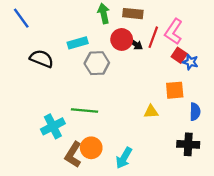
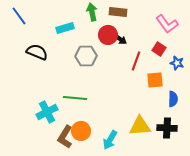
pink L-shape: (174, 32) -> (167, 24), moved, turned -70
red line: (153, 37) -> (136, 61), moved
cyan rectangle: (78, 43) -> (65, 28), moved
blue star: (190, 62) -> (177, 63), moved
yellow triangle: (151, 112) -> (140, 126), moved, size x1.6

